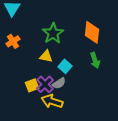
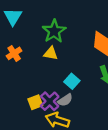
green star: (53, 33) -> (54, 31), moved
yellow triangle: (46, 56) -> (51, 53), moved

